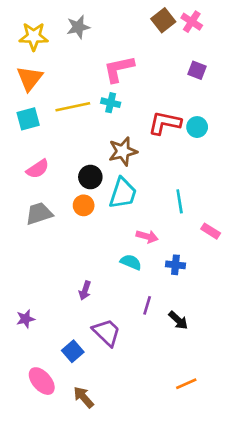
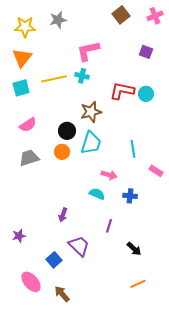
pink cross: (192, 22) -> (155, 16), moved, turned 35
black arrow: (178, 320) -> (134, 249), moved

